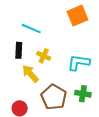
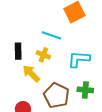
cyan line: (31, 29) -> (51, 35), moved

